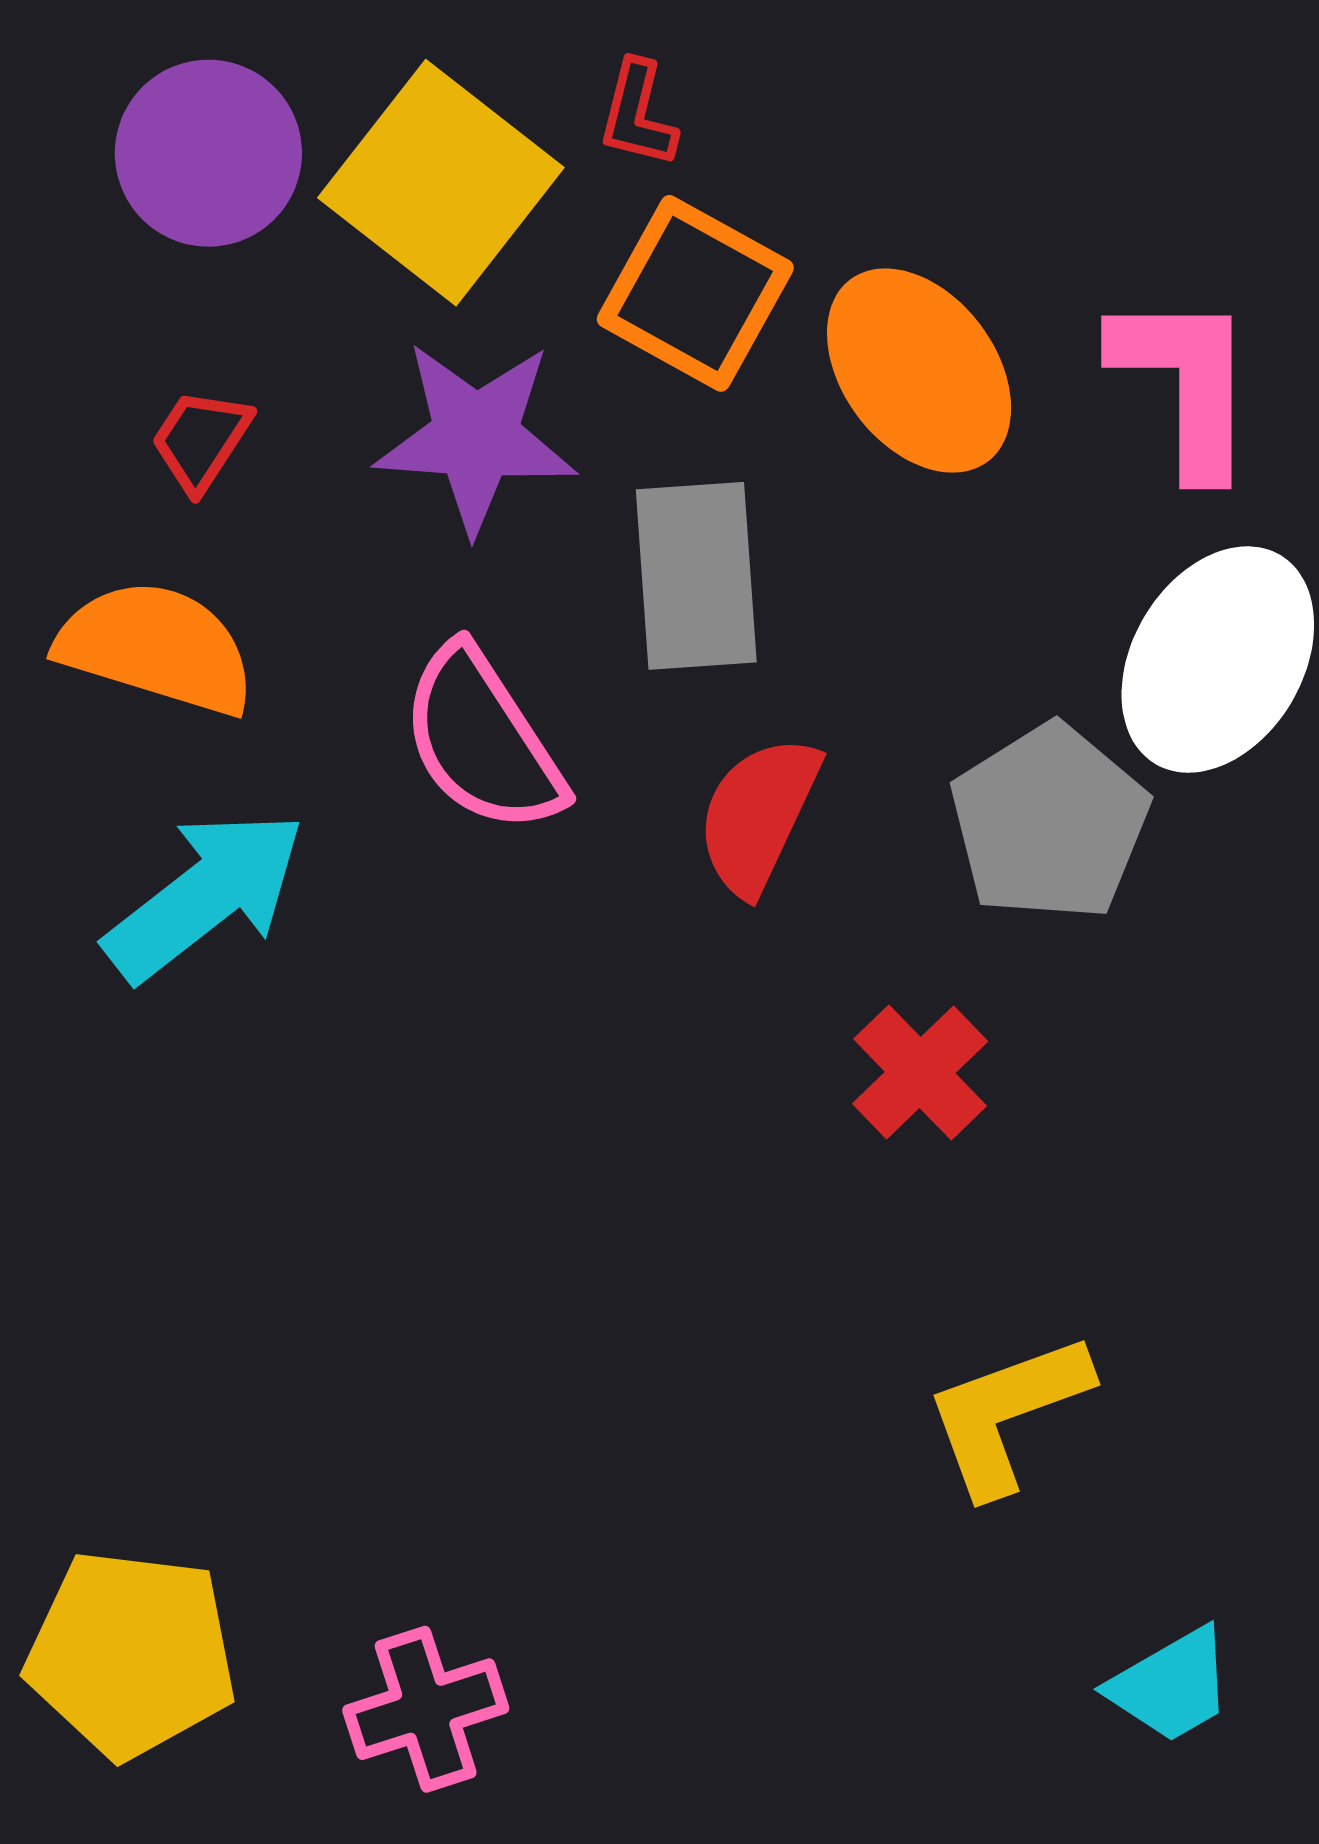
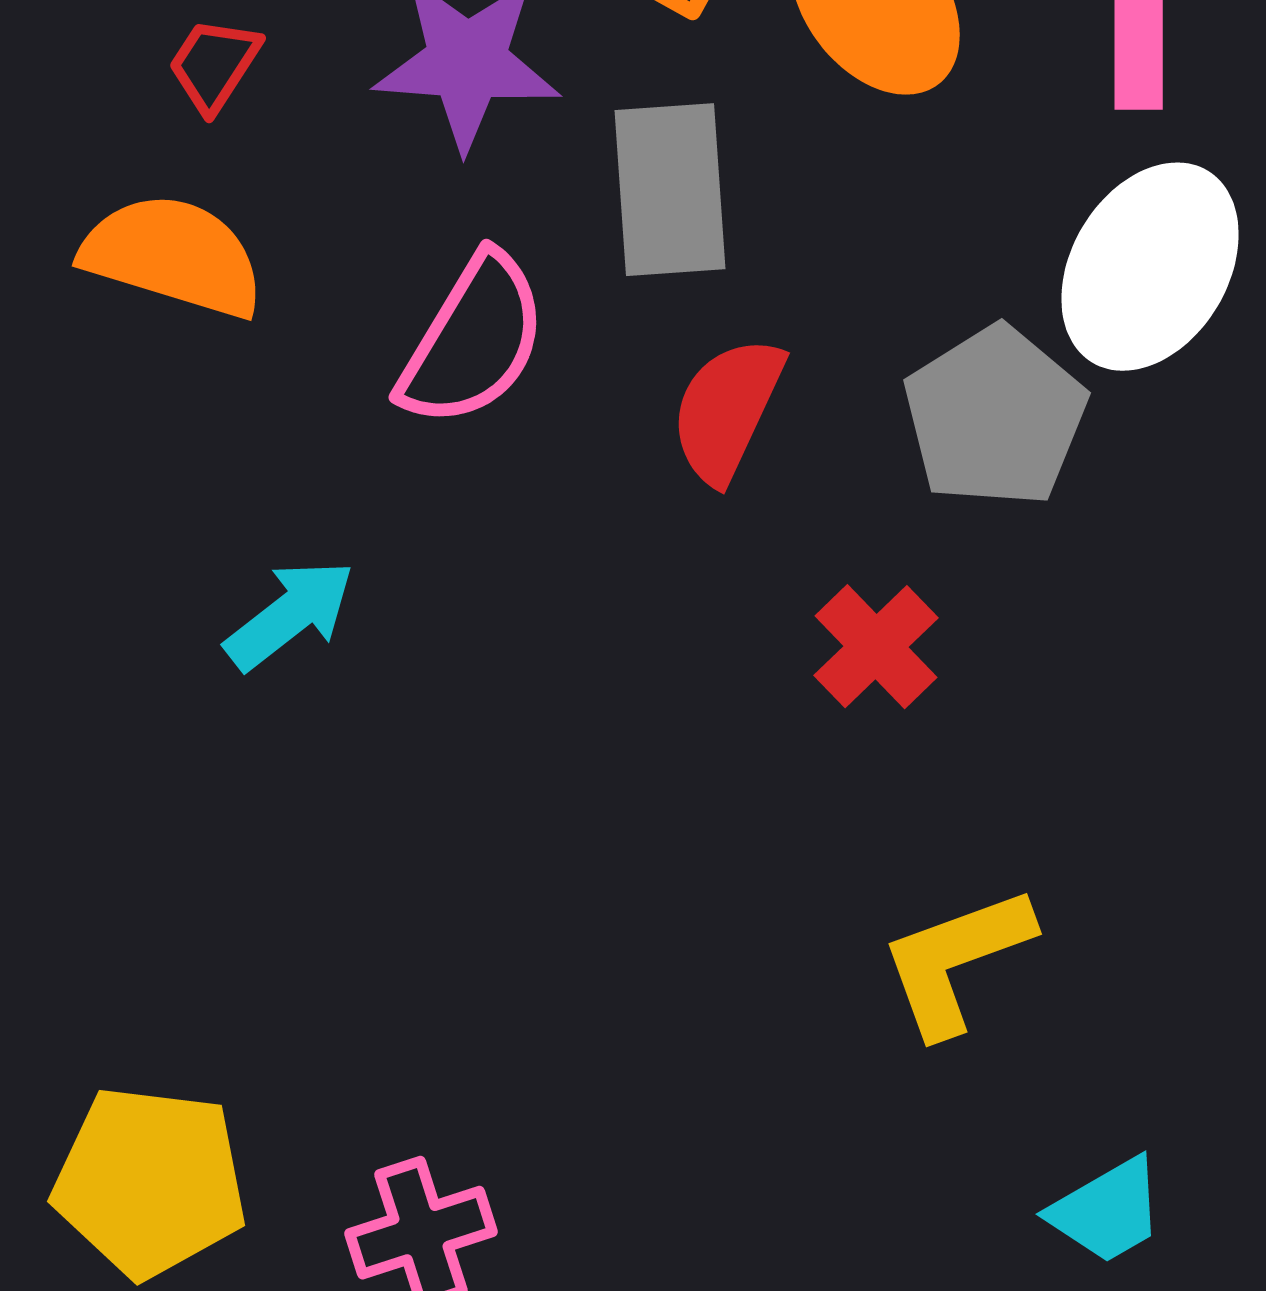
pink semicircle: (482, 740) -> (473, 341), turned -116
cyan arrow: (205, 895) -> (290, 615), moved, size x0.7

